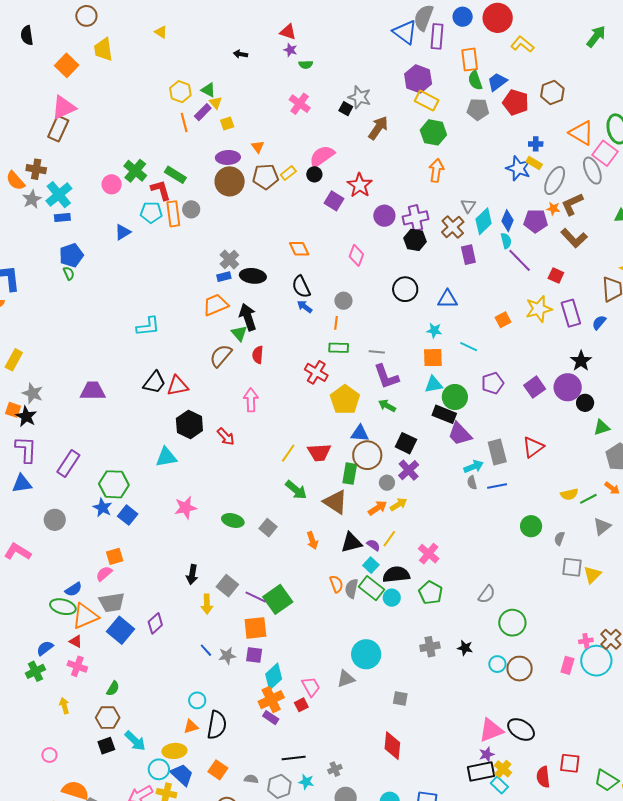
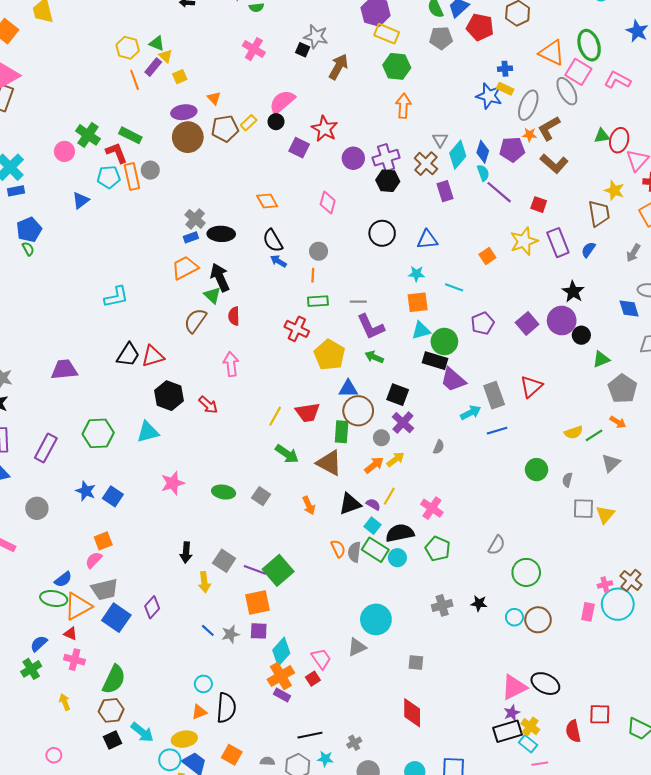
gray semicircle: (472, 483) -> (439, 447), moved, turned -136
green hexagon: (114, 484) -> (98, 433), moved
green semicircle: (113, 688) -> (114, 679), size x1.8

